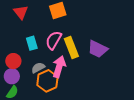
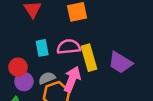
pink semicircle: (54, 40) -> (69, 47), turned 48
purple circle: (12, 76) -> (24, 82), moved

